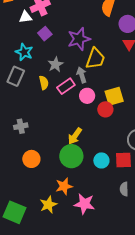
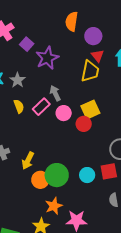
purple square: (45, 34) -> (27, 44), moved
yellow trapezoid: (95, 59) -> (90, 71), moved
gray star: (55, 64) -> (18, 80), moved
yellow arrow: (75, 136) -> (28, 161), moved
orange circle: (31, 159) -> (40, 180), moved

